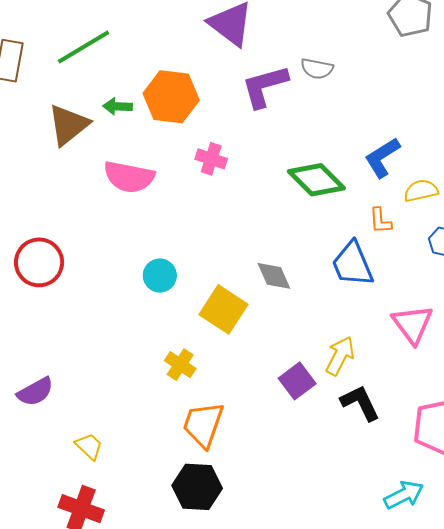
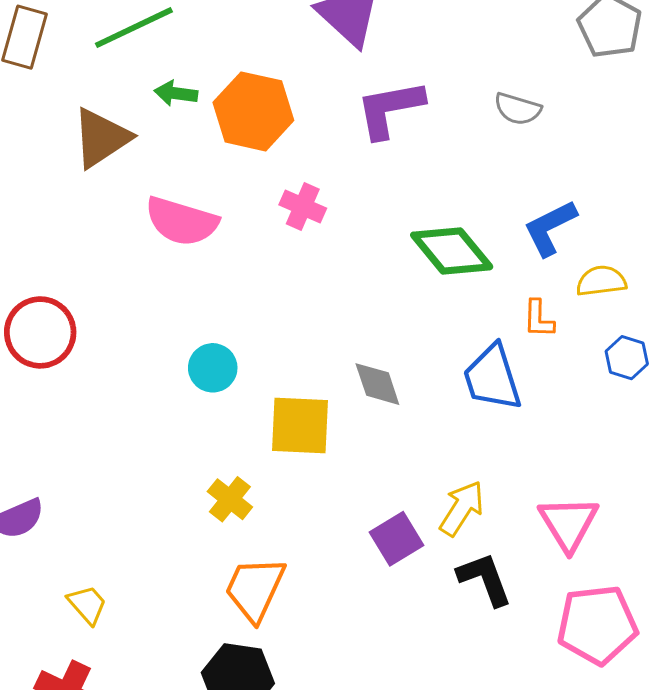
gray semicircle: (317, 69) -> (518, 109), moved
green arrow: (117, 106) -> (176, 93), moved
yellow square: (224, 309) -> (300, 426), turned -36
pink triangle: (412, 324) -> (568, 523), moved

